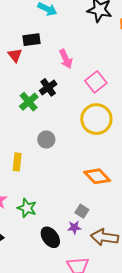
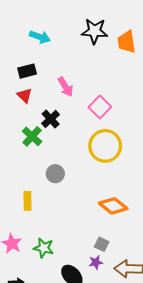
red triangle: (15, 55) -> (25, 95), moved

